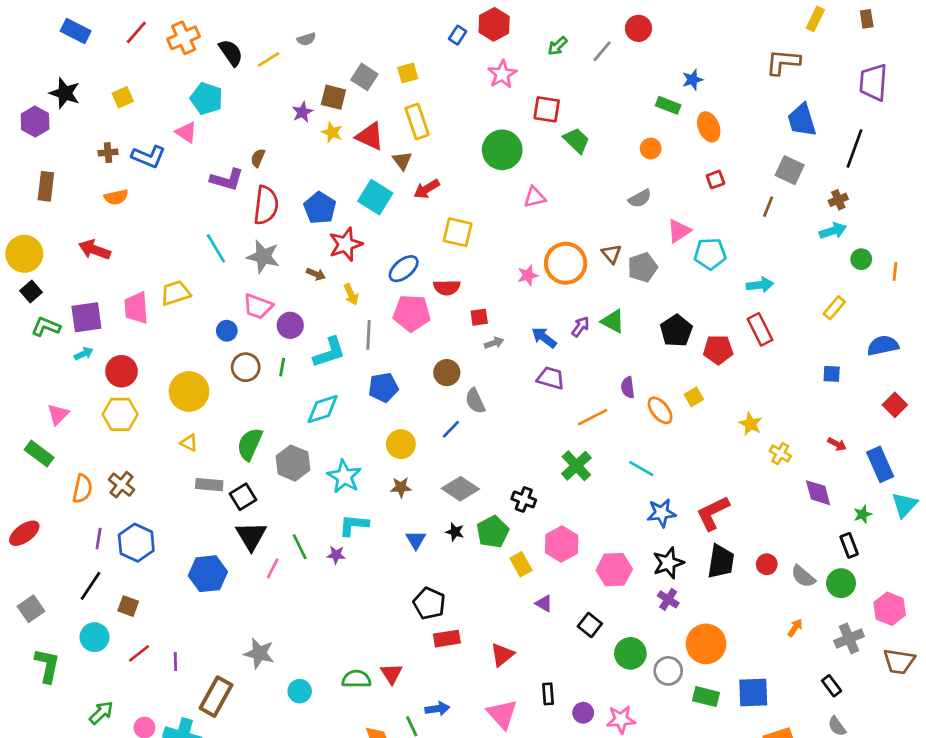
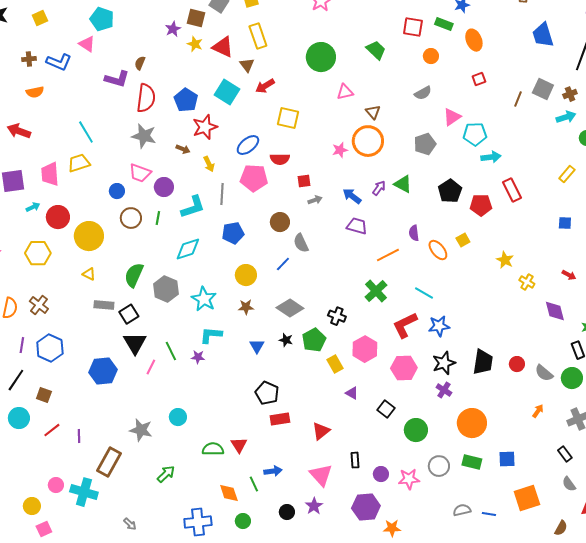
red square: (547, 109) -> (413, 27), moved
gray square: (790, 170) -> (543, 89), moved
cyan line: (216, 248) -> (86, 132), moved
brown triangle: (612, 254) -> (373, 112), moved
cyan arrow: (760, 285) -> (491, 157), moved
cyan arrow: (84, 354) -> (33, 207), moved
red circle: (121, 371) -> (58, 217), moved
red L-shape: (713, 513) -> (405, 325), moved
gray circle: (668, 671) -> (439, 466), moved
cyan circle: (300, 691) -> (178, 417), moved
blue square: (753, 693) -> (507, 459), size x0.7
green arrow: (101, 713) -> (166, 474), moved

